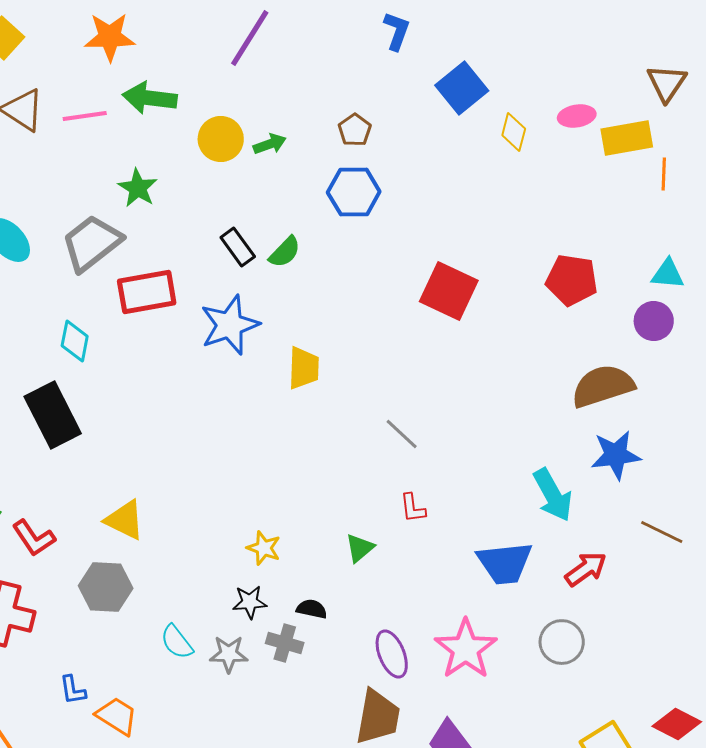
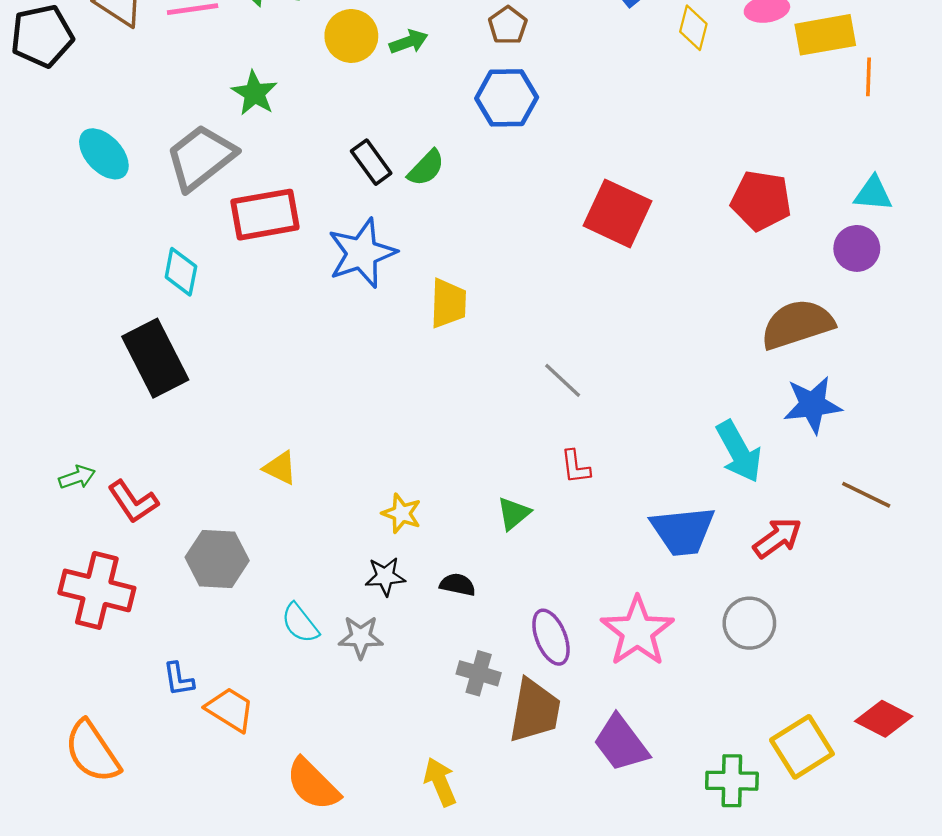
yellow triangle: (125, 520) -> (280, 468), moved, size x0.7
gray cross: (285, 643) -> (479, 673), moved

